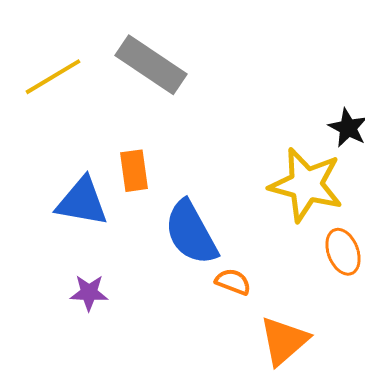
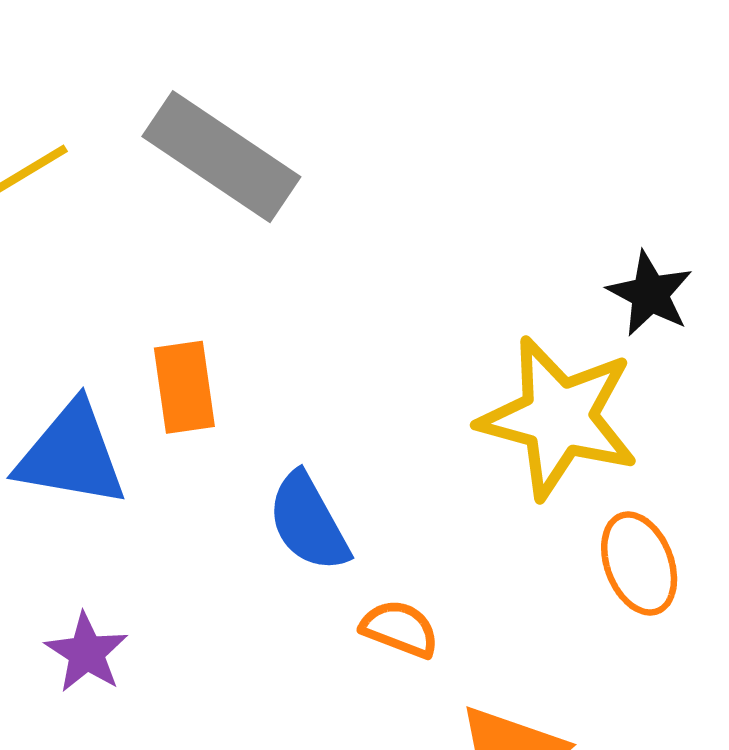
blue semicircle: (191, 233) -> (308, 522), size x0.7
purple star: (89, 293) -> (86, 653), turned 30

